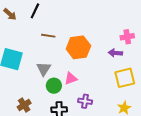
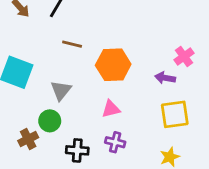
pink cross: (127, 37) -> (184, 57), turned -32
pink triangle: (71, 78) -> (111, 109), moved
green circle: (54, 86) -> (50, 121), moved

